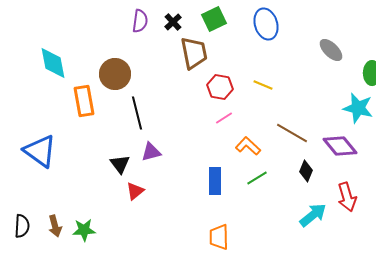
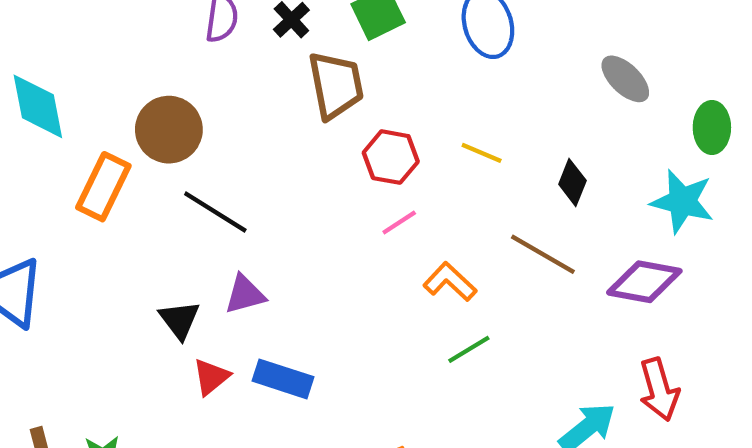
orange rectangle: (84, 101) -> (103, 187), turned 36
black line: (137, 113) -> (215, 212), turned -44
purple diamond: (340, 146) -> (644, 282), turned -40
black diamond: (306, 171) -> (572, 182), moved
blue rectangle: (215, 181) -> (283, 379), moved, turned -72

